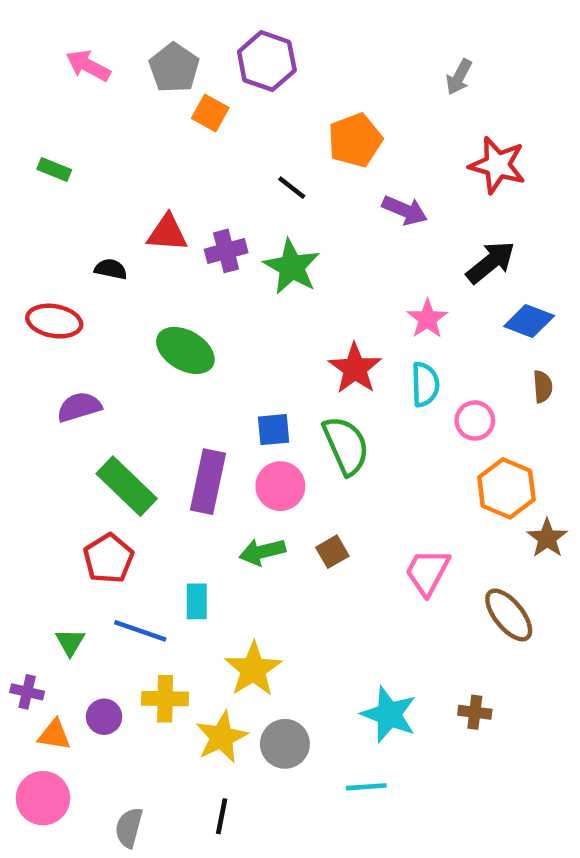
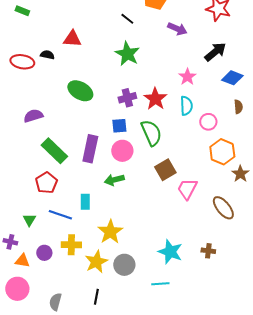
purple cross: (226, 251) -> (127, 98), moved
red ellipse: (54, 321) -> (22, 62), moved
brown square: (332, 552) -> (165, 170), moved, size x1.5

